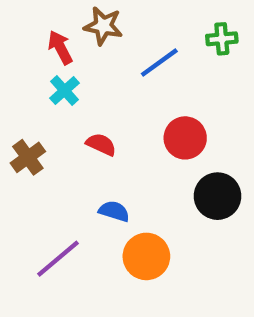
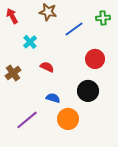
red arrow: (60, 47) -> (12, 16), moved
red circle: (185, 138) -> (95, 59), moved
black circle: (218, 196) -> (88, 91), moved

